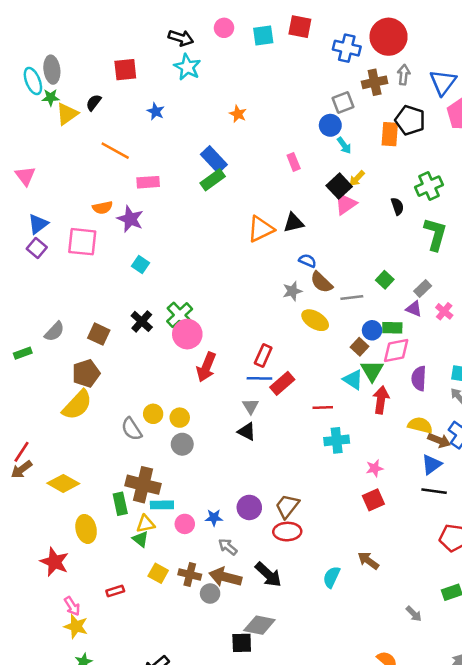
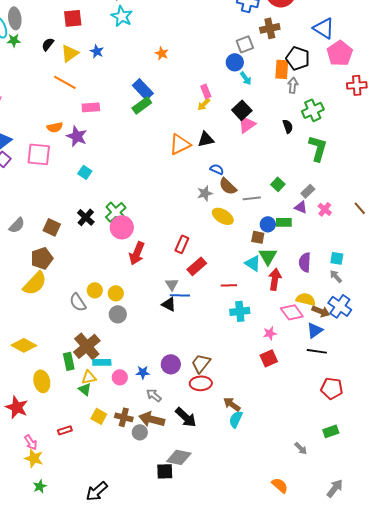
gray arrow: (404, 75) -> (293, 85), moved
blue triangle: (443, 82) -> (324, 28), turned -35
yellow triangle: (67, 114) -> (70, 53), moved
yellow arrow: (357, 178) -> (204, 104), moved
brown square: (359, 347) -> (258, 237), turned -32
pink diamond: (396, 351) -> (292, 312), moved, turned 65
blue line: (259, 378) -> (180, 295), moved
brown cross: (143, 485) -> (87, 346), turned 36
brown arrow: (368, 561) -> (232, 404), moved

